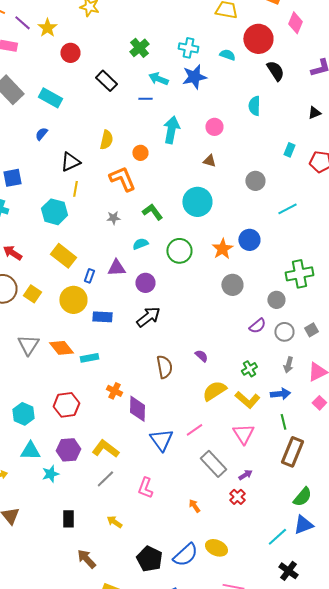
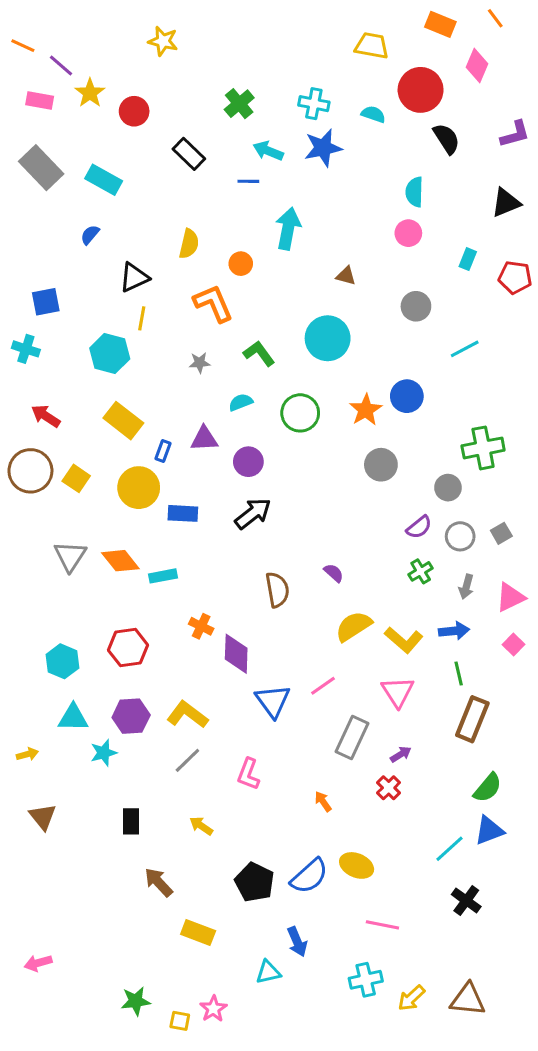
yellow star: (47, 28) -> (90, 93), moved
black triangle: (314, 113) -> (506, 203), size x1.5
pink circle: (214, 127) -> (408, 233), moved
green cross: (249, 369) -> (421, 571), moved
gray rectangle: (213, 464) -> (352, 737), turned 68

